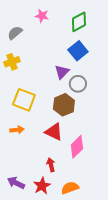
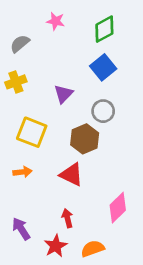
purple triangle: (62, 72) -> (63, 94), moved
pink diamond: (77, 147) -> (118, 208), moved
purple arrow: (16, 183) -> (21, 229), moved, turned 30

